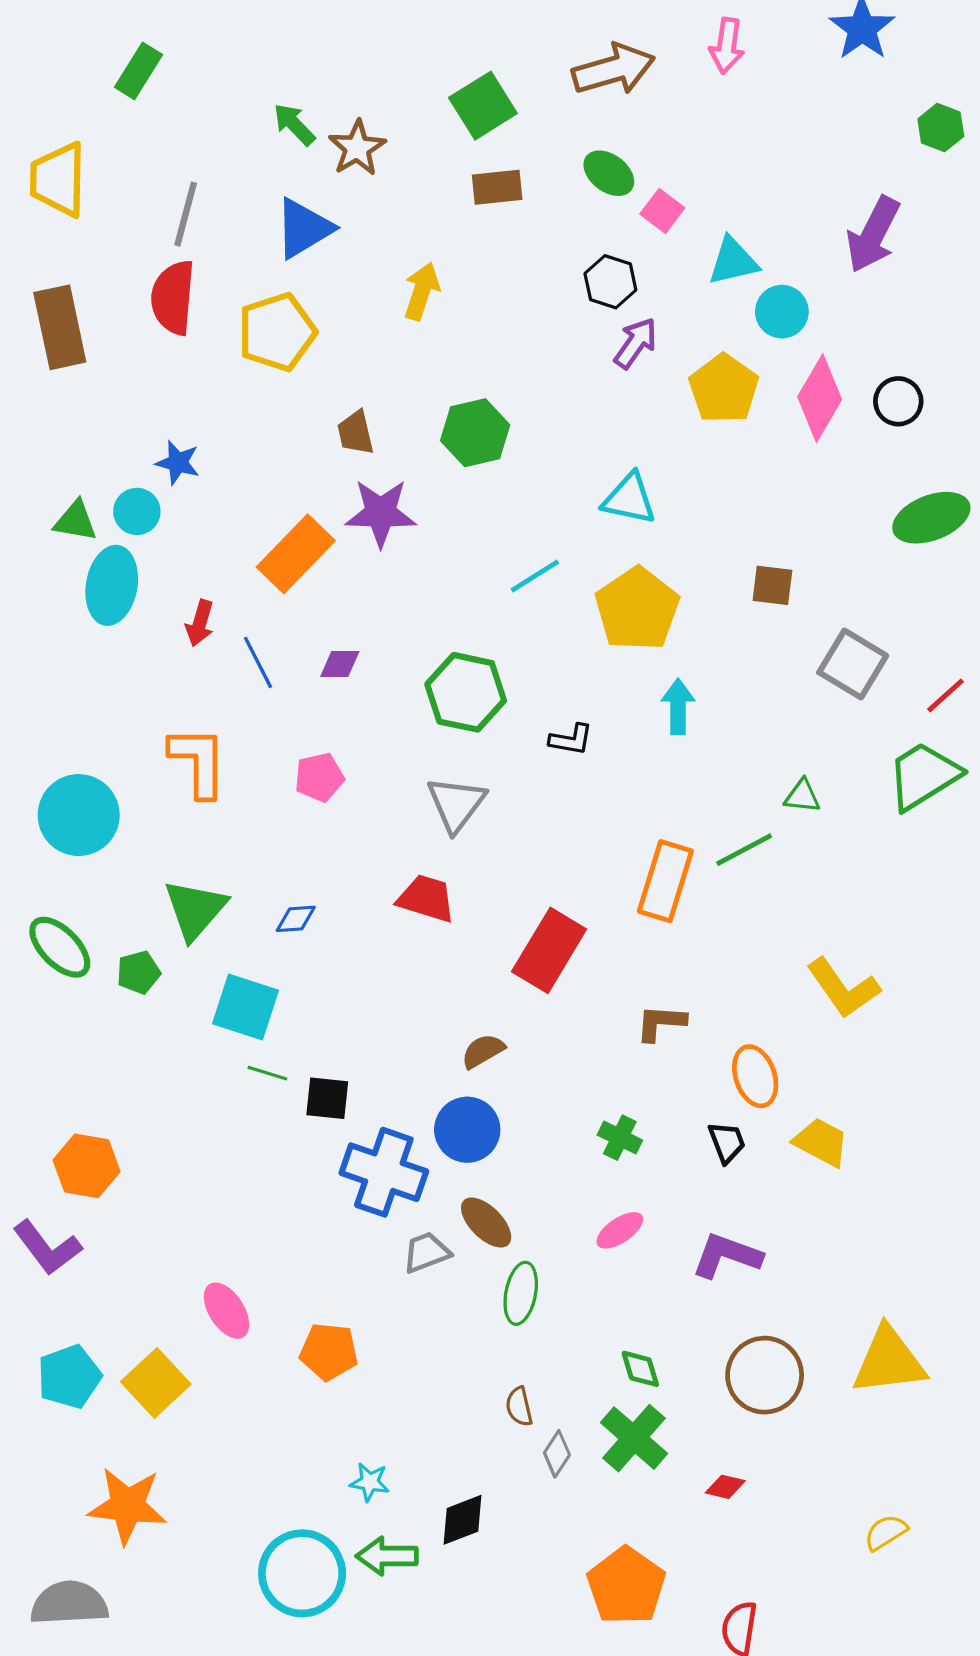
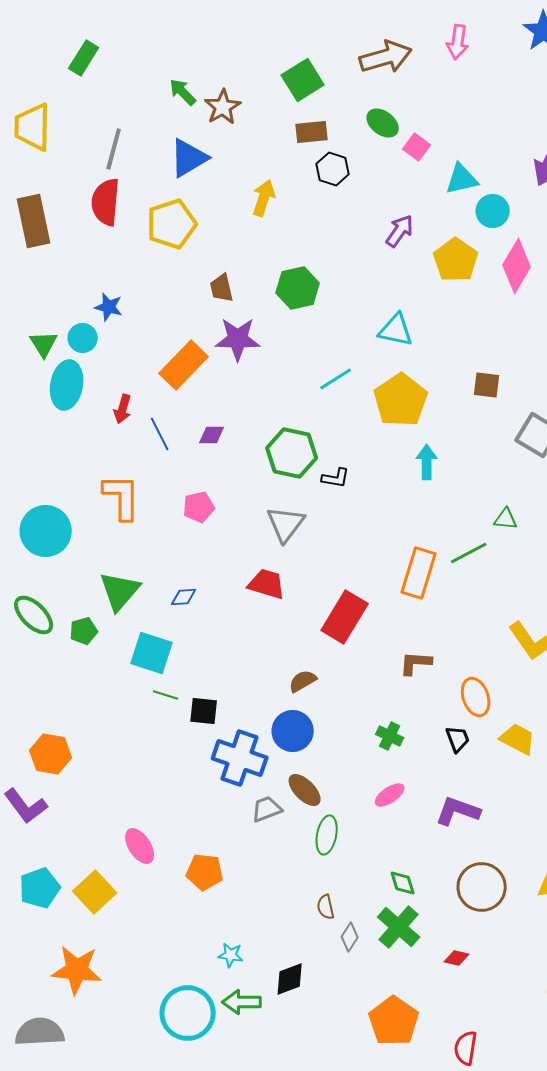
black hexagon: (610, 282) -> (333, 169), moved
green triangle: (76, 521) -> (44, 344), turned 48
black L-shape: (571, 740) -> (336, 478), moved

